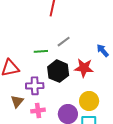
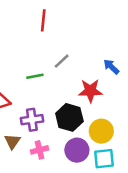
black hexagon: (58, 71) -> (69, 117), moved

